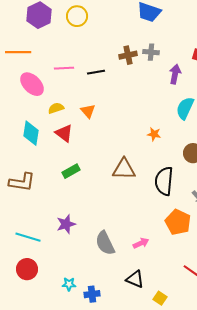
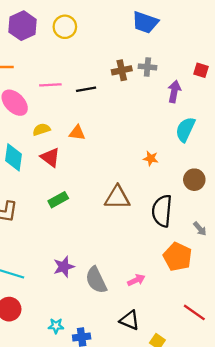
orange triangle: (88, 111) -> (77, 133), turned -42
purple star: (66, 224) -> (64, 267), moved

